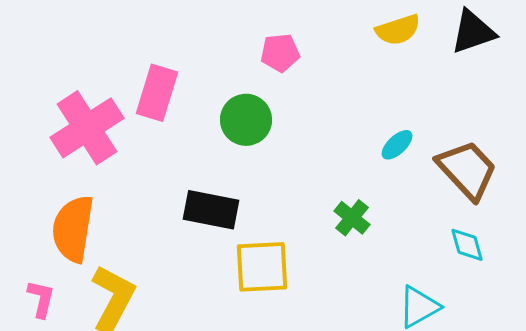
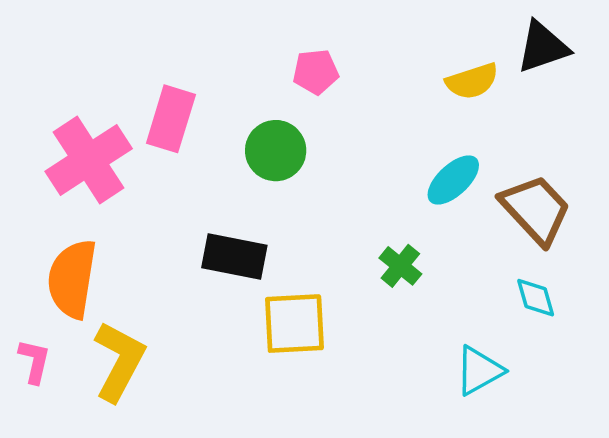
yellow semicircle: (398, 30) -> (472, 81), moved
cyan ellipse: (397, 145) -> (453, 180), size x1.4

